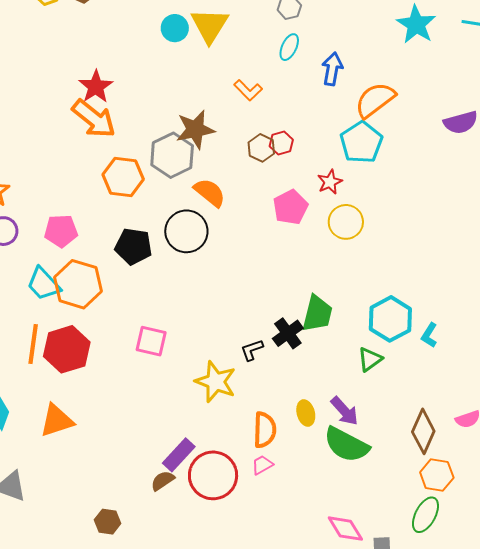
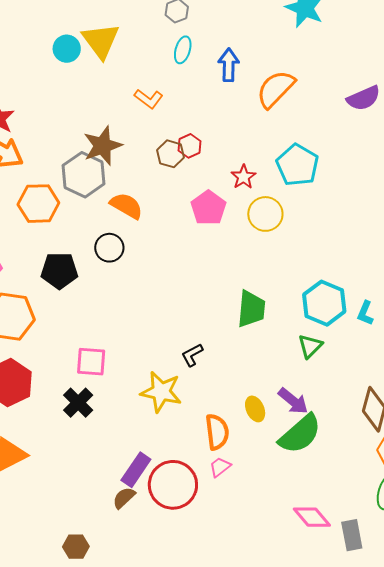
cyan pentagon: (361, 142) -> (297, 165), moved
black circle: (186, 231) -> (109, 248), size x0.7
black cross: (288, 333) -> (78, 403), moved
green semicircle: (346, 445) -> (300, 434), turned -60

